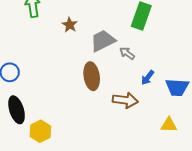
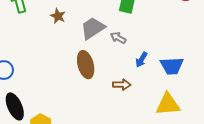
brown arrow: (125, 100) -> (122, 85), size x0.7
yellow triangle: (169, 125) -> (168, 104), size x1.5

